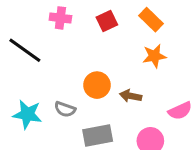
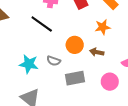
black line: (25, 50) -> (42, 24), moved
orange star: (154, 56) -> (103, 27), moved

